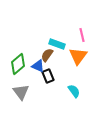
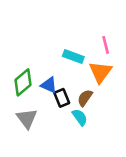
brown semicircle: (47, 55) -> (85, 98), moved
cyan semicircle: (74, 91) -> (80, 117), moved

